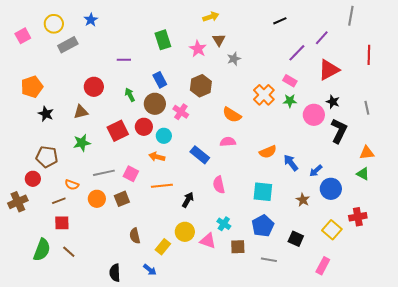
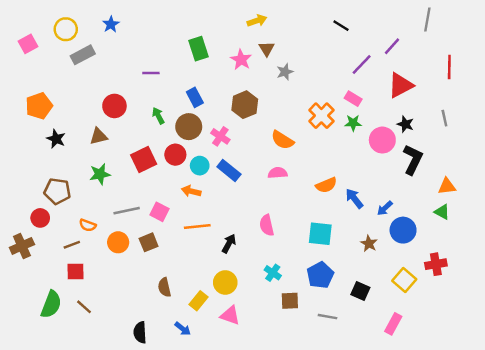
black line: (280, 21) -> (341, 26), turned 56
gray line: (367, 108) -> (444, 118), moved
blue rectangle: (200, 155) -> (229, 170), moved
pink triangle: (208, 241) -> (230, 315), moved

